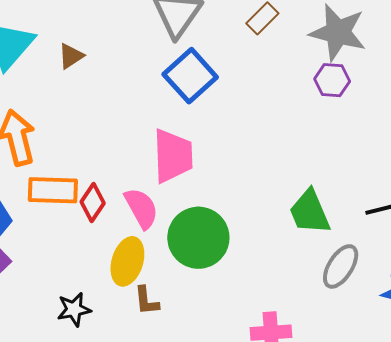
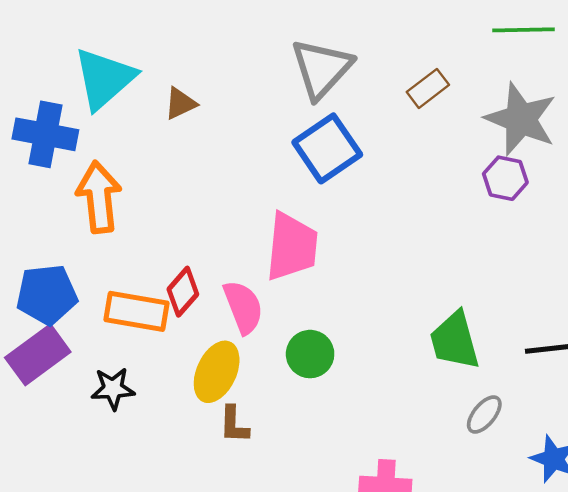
orange rectangle: (53, 190) -> (137, 311), moved
green circle: (198, 238) -> (310, 354), size x0.6
gray ellipse: (341, 266) -> (484, 414), size x0.7
black star: (74, 309) -> (113, 389), moved

